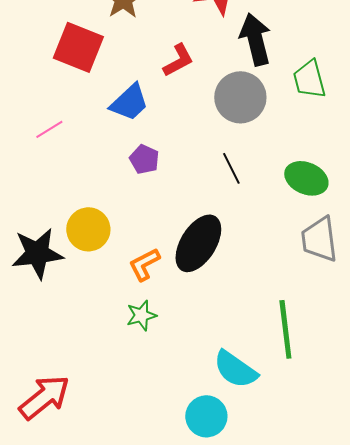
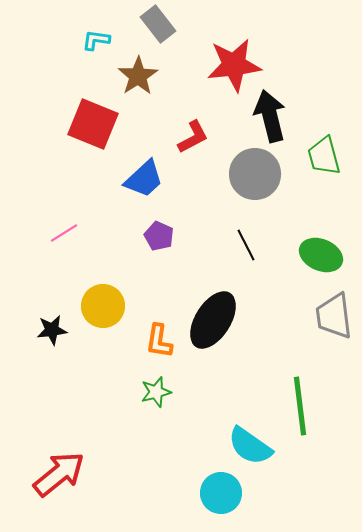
pink line: (49, 129) -> (64, 233), moved
black star: (37, 253) -> (52, 330), size x0.6
orange L-shape: (144, 264) -> (159, 341), turned -54

